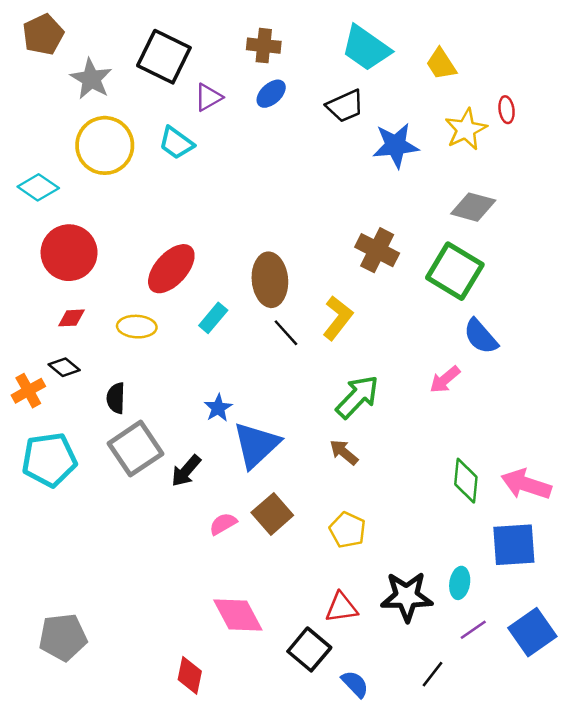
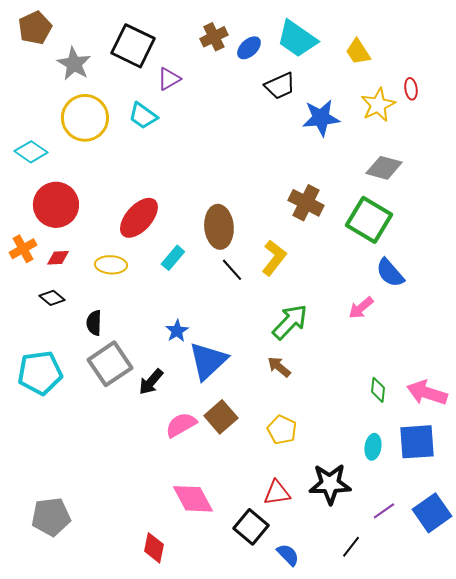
brown cross: (264, 46) -> (214, 37), turned -32
blue ellipse: (271, 94) -> (249, 48), moved
orange cross: (28, 391) -> (23, 249), moved
green diamond: (466, 481) -> (378, 390), size x0.7
pink semicircle: (223, 524) -> (181, 425), size x1.4
cyan ellipse: (460, 583) -> (373, 447), moved

